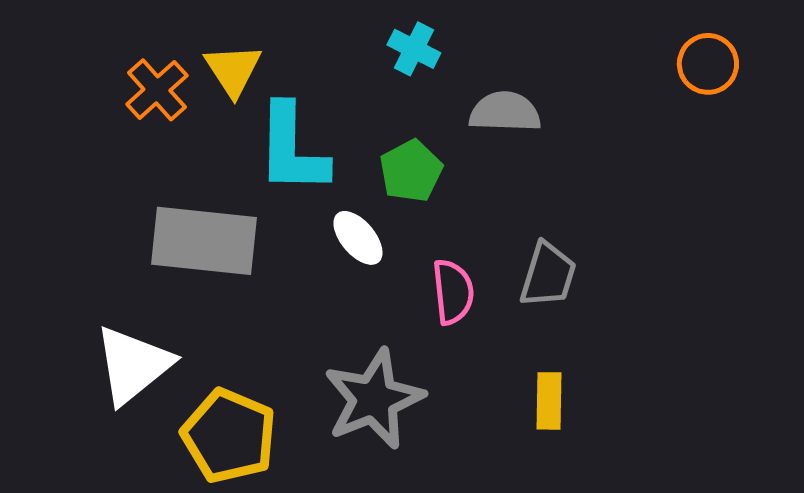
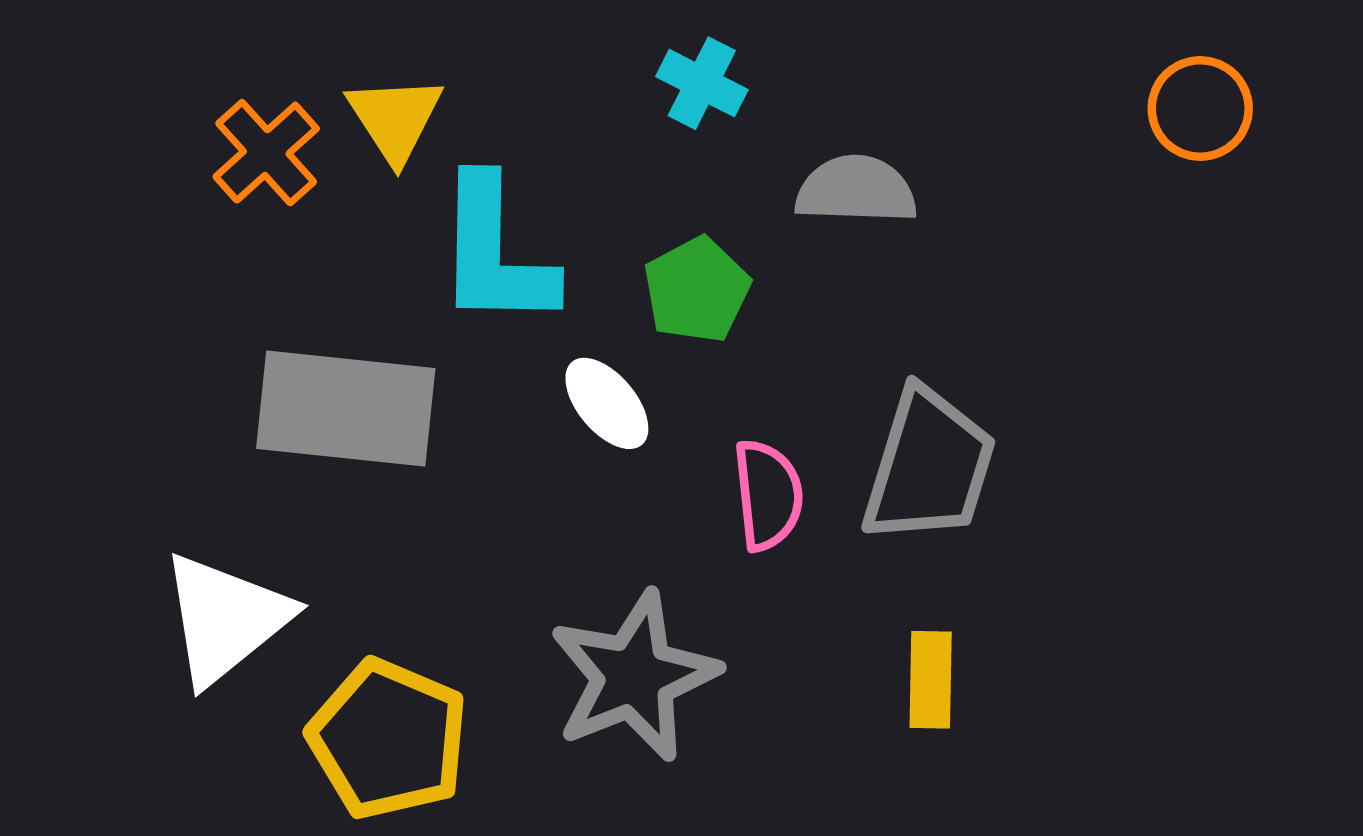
gray trapezoid: (548, 275) -> (929, 466), size x1.4

